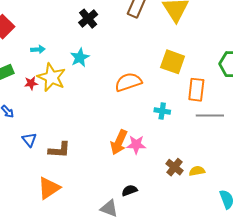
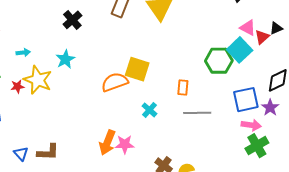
yellow square: (173, 62) -> (137, 69), moved
orange rectangle: (196, 90) -> (183, 87), size x0.7
cyan cross: (162, 111) -> (149, 110), turned 35
blue triangle: (29, 140) -> (21, 154), moved

